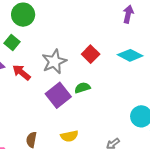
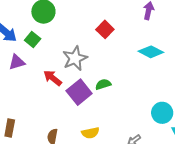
red square: (91, 54) -> (105, 29), moved
red arrow: (21, 72) -> (53, 78), moved

